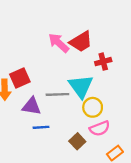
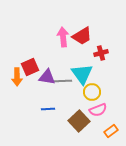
pink arrow: (59, 43) -> (63, 37), turned 42
purple triangle: (32, 106) -> (47, 77), moved
brown square: (77, 141) -> (79, 121), size x1.5

